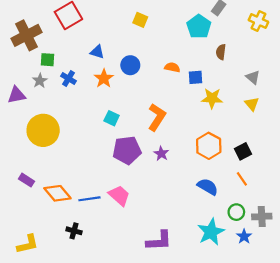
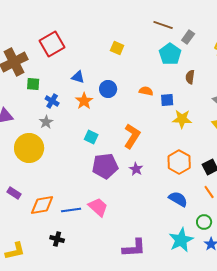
gray star: (40, 81) -> (46, 122), moved
orange diamond: (57, 193) -> (42, 205), turned -60

